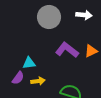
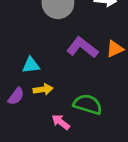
purple semicircle: (18, 78) -> (16, 96), moved

